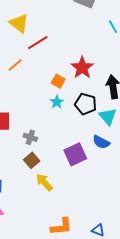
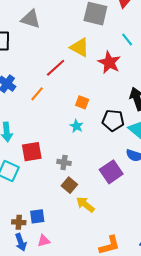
yellow triangle: (19, 23) -> (80, 47), moved
red star: (82, 68) -> (109, 62), moved
cyan star: (57, 102) -> (76, 126), moved

